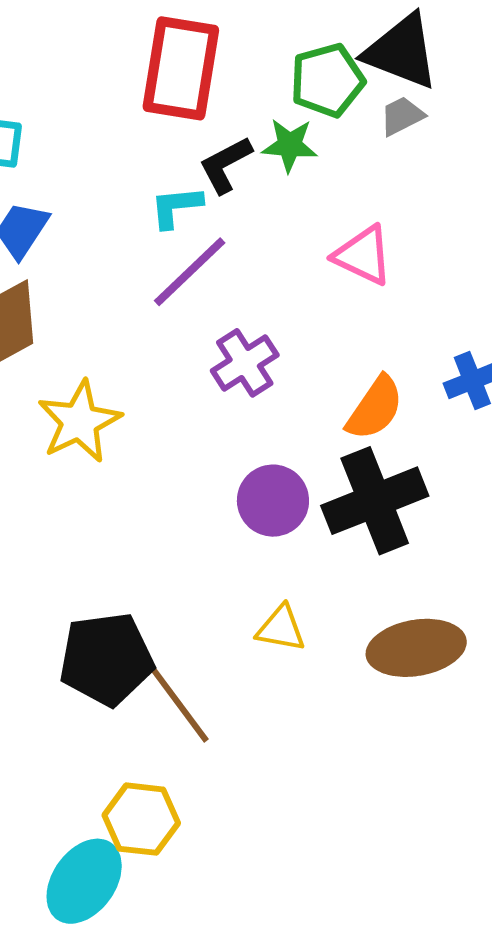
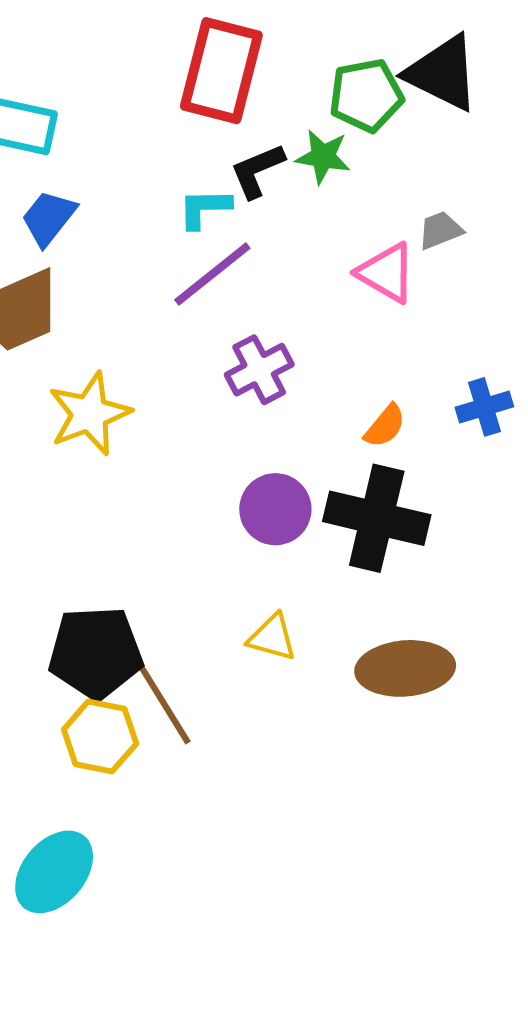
gray trapezoid: (402, 116) -> (440, 230), moved
orange semicircle: (375, 408) -> (385, 426), size x0.7
black cross: (375, 501) -> (377, 518), turned 30
yellow hexagon: (141, 819) -> (100, 737), moved

